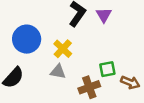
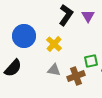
gray triangle: (58, 72) -> (54, 70), moved

